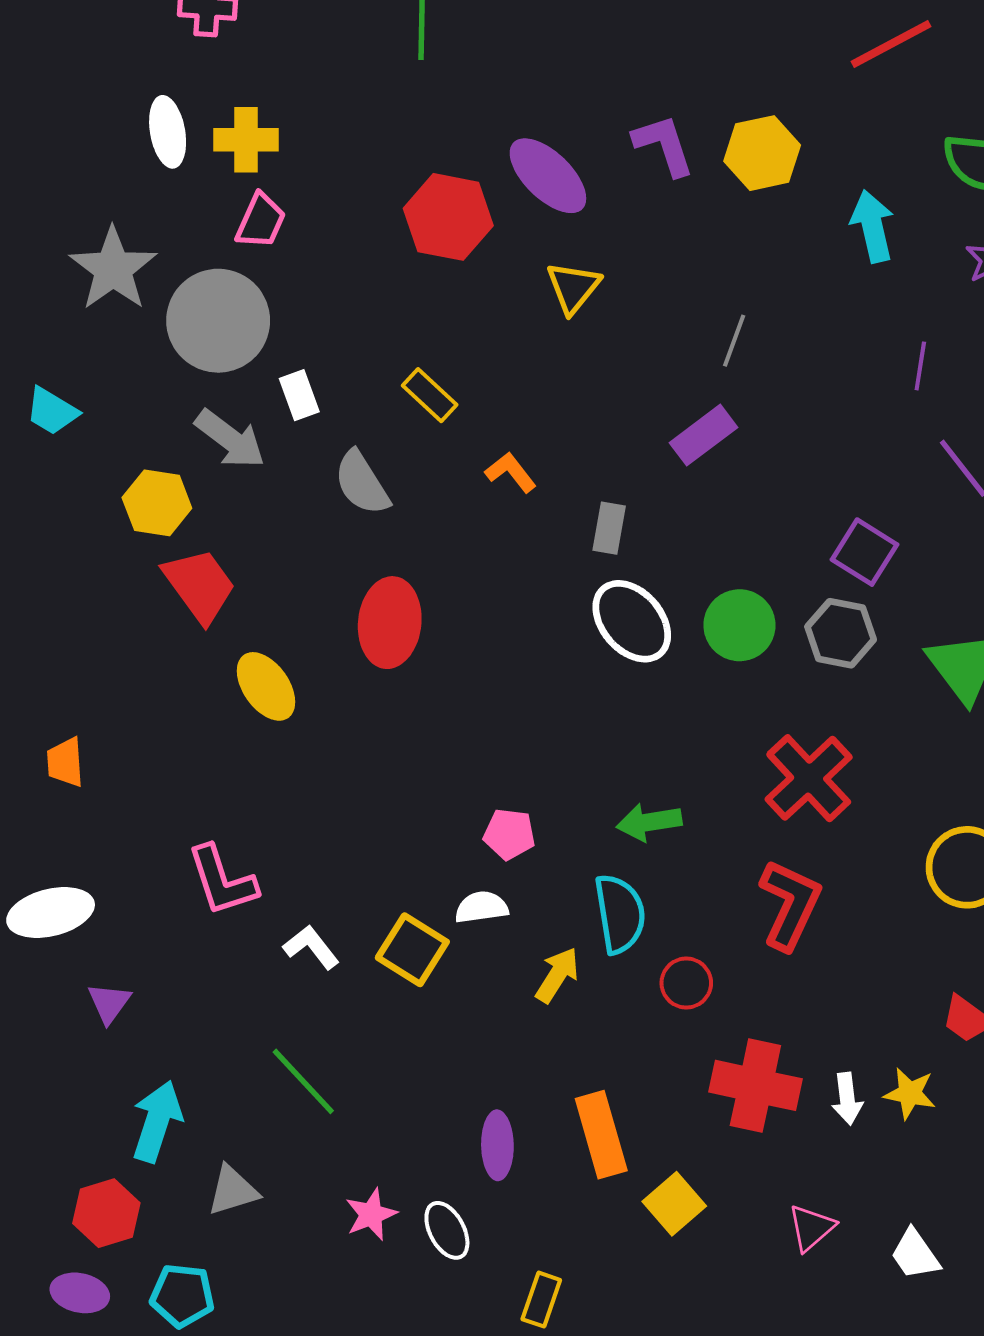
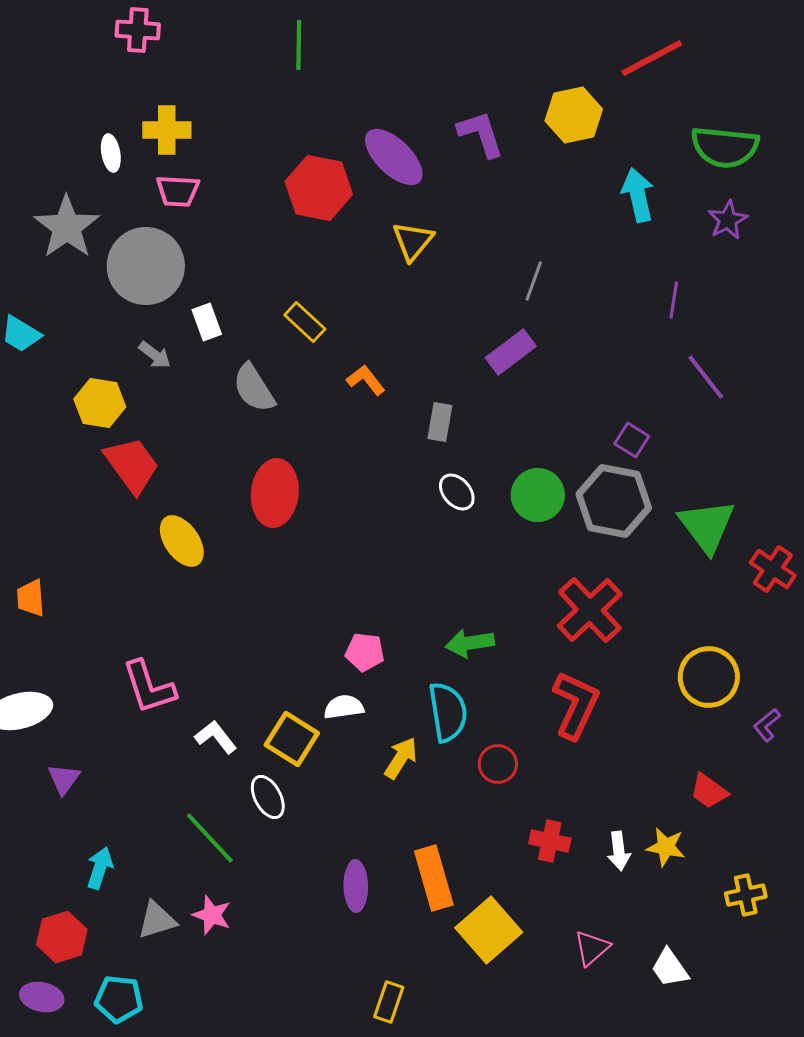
white ellipse: (168, 132) -> (111, 153), moved, size x0.7
yellow hexagon: (762, 153) -> (574, 115), moved
pink trapezoid: (261, 221) -> (178, 191), turned 69
gray arrow: (230, 439) -> (155, 355), size x0.6
purple square: (865, 552) -> (632, 440), size x0.7
white ellipse: (632, 621) -> (457, 492), size x0.6
gray hexagon: (841, 633) -> (614, 501), size x1.4
red cross: (755, 1085) -> (550, 841), size x0.6
cyan arrow: (157, 1121) -> (100, 868), size x0.7
yellow square: (674, 1204) -> (489, 930), size x1.4
pink star: (371, 1214) -> (212, 915), moved, turned -30
white ellipse: (447, 1230) -> (268, 797), moved

